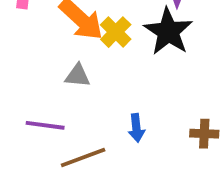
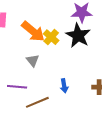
gray triangle: (78, 76) -> (33, 60), turned 48

